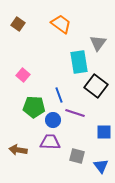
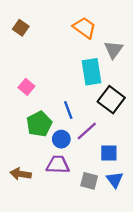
orange trapezoid: (61, 24) -> (84, 28), moved
green pentagon: (34, 107) -> (39, 124), turned -30
purple line: (75, 113) -> (87, 131), turned -60
blue square: (104, 132) -> (109, 153), moved
blue triangle: (101, 166) -> (115, 180), moved

